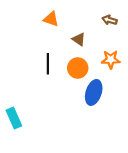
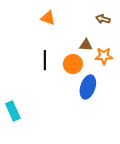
brown triangle: (79, 39) -> (86, 45), moved, turned -32

